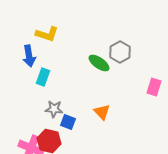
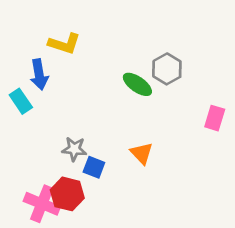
cyan rectangle: (43, 77) -> (21, 101), moved, turned -54

